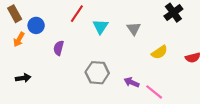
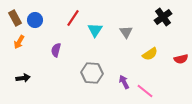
blue circle: (36, 25) -> (35, 20), moved
purple arrow: (132, 82) -> (124, 82), turned 40

